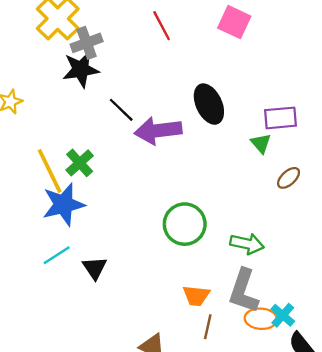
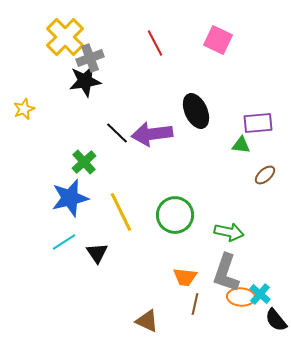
black line: (121, 110) -> (117, 133), moved
green triangle: (261, 143) -> (241, 145), turned -42
yellow line: (50, 171) -> (121, 212), moved

